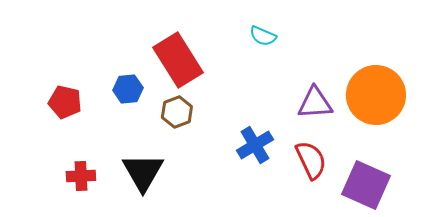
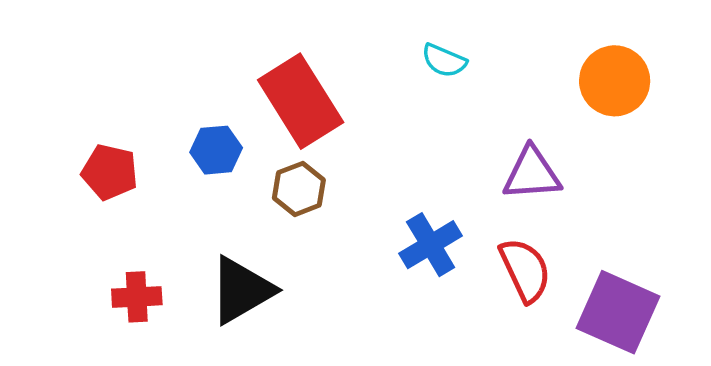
orange circle: (376, 95) -> (615, 81), moved, size x0.7
black triangle: (143, 172) -> (241, 290), turned 30

